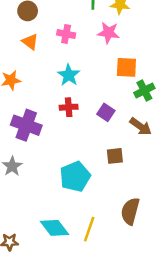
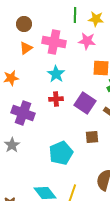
pink cross: (66, 34) -> (54, 42), size x1.6
orange triangle: (30, 42) -> (26, 48), turned 48
purple square: (106, 112) -> (85, 103), size x1.5

